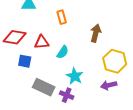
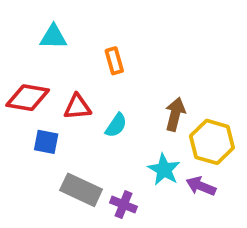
brown arrow: (96, 33) -> (175, 114), moved
cyan star: (75, 76) -> (164, 170), moved
purple arrow: (109, 85) -> (201, 186), turned 35

